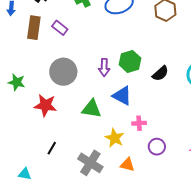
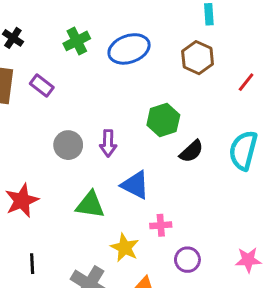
green hexagon: (130, 61) -> (163, 120), moved
gray circle: (63, 72) -> (68, 145), moved, size x0.7
red star: (45, 105) -> (22, 200), turned -30
black line: (52, 148) -> (32, 264), turned -32

